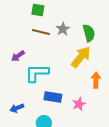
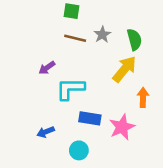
pink star: (79, 104) -> (122, 127), size x1.5

